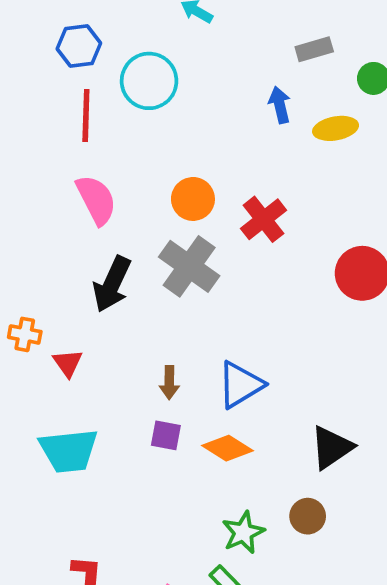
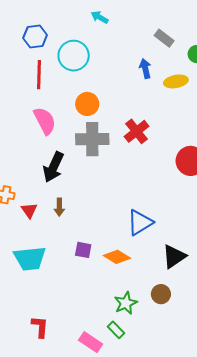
gray rectangle: (314, 49) -> (164, 38), turned 54
orange circle: (193, 199) -> (87, 104), moved
gray cross: (189, 266) -> (92, 139), moved, turned -36
brown arrow: (169, 383) -> (59, 207), moved
blue triangle: (240, 385) -> (140, 222), moved

